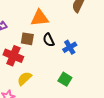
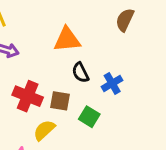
brown square: (27, 39) -> (60, 101), moved
green square: (65, 79) -> (89, 117), moved

